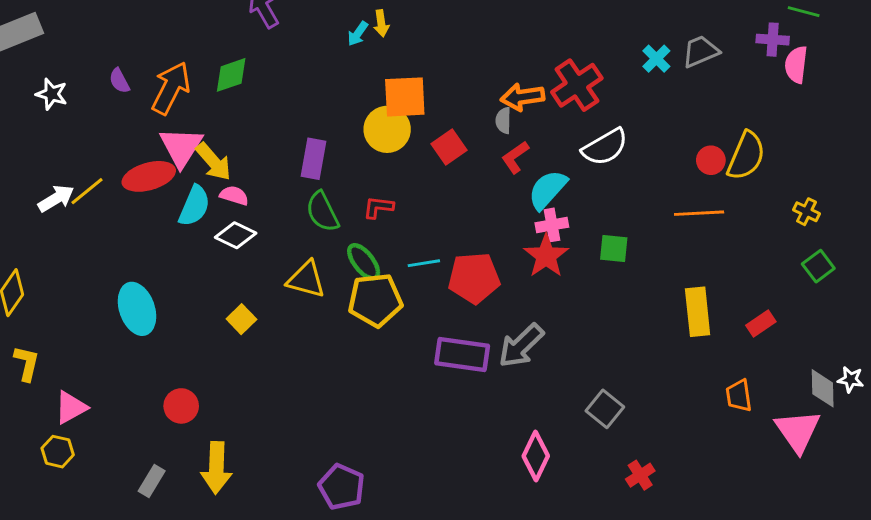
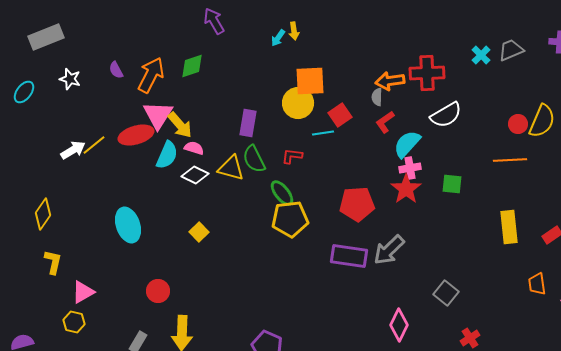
red cross: (577, 85) -> (427, 73), turned 32
cyan line: (424, 263) -> (323, 133), moved
yellow triangle: (306, 279) -> (231, 168), moved

